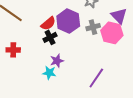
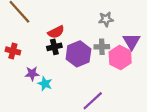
purple hexagon: (68, 21) -> (78, 54), moved
purple star: (57, 61) -> (32, 74), moved

